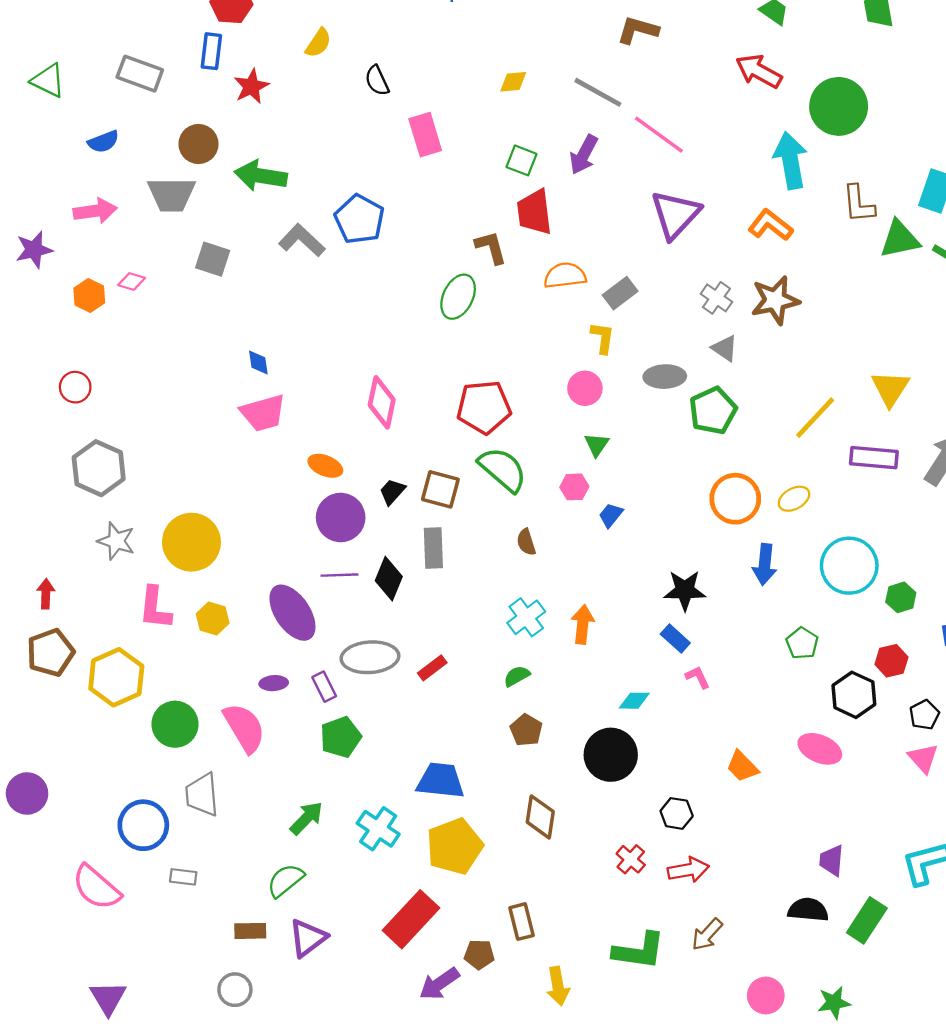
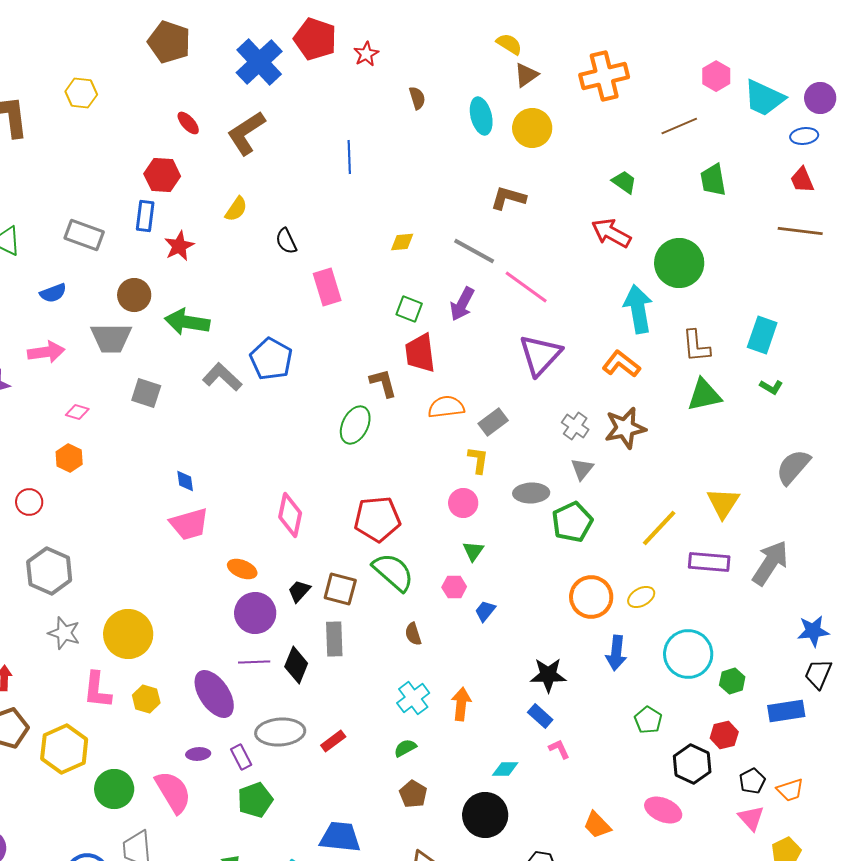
green triangle: (900, 239) -> (704, 395), moved
orange hexagon: (89, 296) -> (69, 458), moved
gray triangle: (725, 348) -> (582, 469), turned 35

